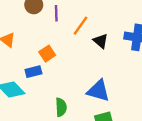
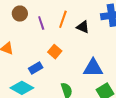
purple line: (56, 13) -> (41, 23), moved
orange square: (47, 54) -> (55, 52), moved

